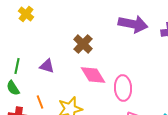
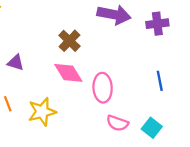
brown cross: (83, 44) -> (69, 41), moved

